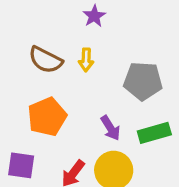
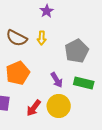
gray pentagon: (143, 81) -> (77, 51), turned -30
green rectangle: (154, 133) -> (84, 83), turned 30

